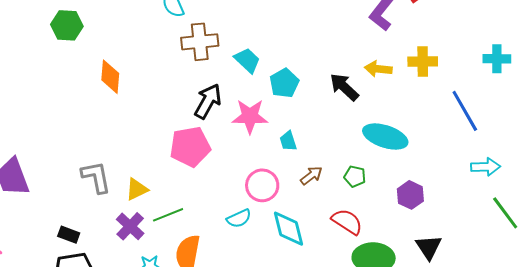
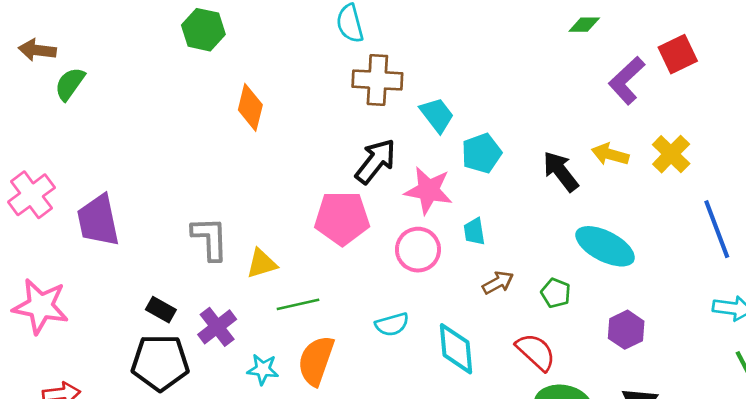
yellow cross: (423, 62) -> (671, 154), turned 36
pink circle: (262, 185) -> (418, 250), moved
purple cross: (130, 226) -> (217, 327), moved

